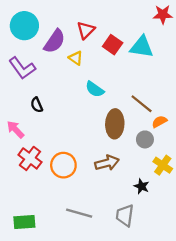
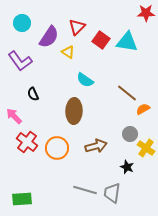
cyan circle: (24, 26) -> (22, 23), size x0.7
brown ellipse: (115, 124) -> (74, 111), moved
gray circle: (145, 139) -> (130, 134), moved
gray line: (79, 213) -> (85, 190), moved

